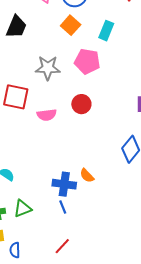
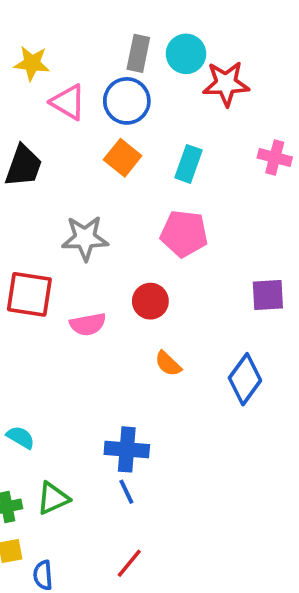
pink pentagon: (87, 61) -> (184, 234), moved
orange semicircle: (87, 176) -> (168, 364), moved

